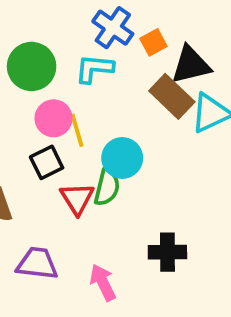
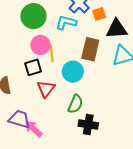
brown rectangle: (172, 96) -> (90, 49), moved, turned 50
green semicircle: (107, 187) -> (75, 104), moved
pink arrow: (103, 282) -> (34, 129), moved, turned -30

